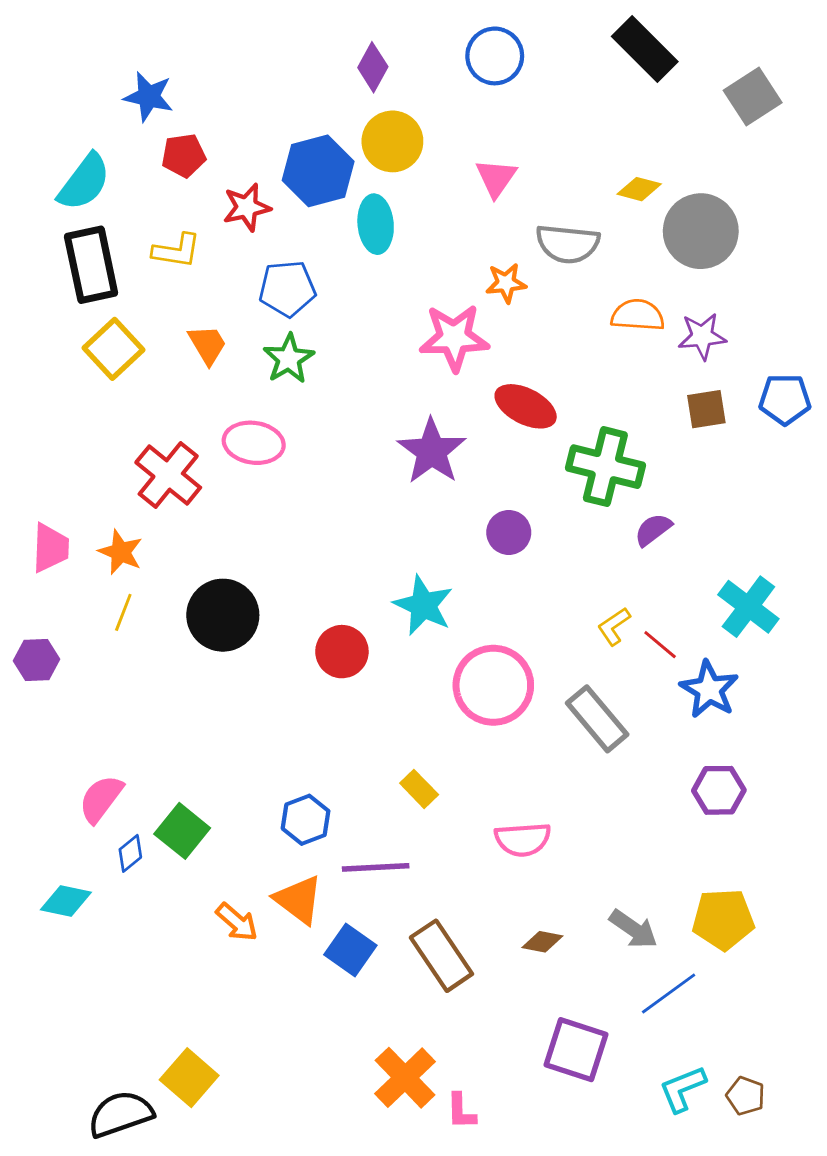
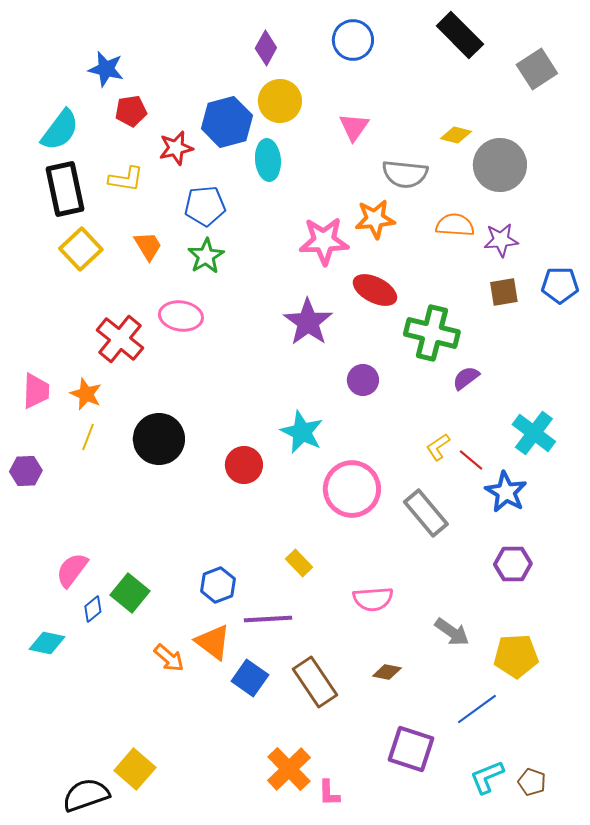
orange star: (506, 283) -> (375, 219), moved, size x1.4
gray arrow: (633, 929) -> (452, 632), moved

